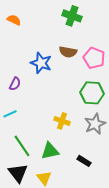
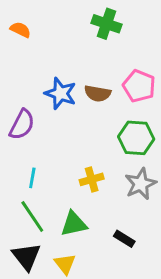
brown semicircle: (68, 52) -> (98, 93), moved
purple semicircle: (15, 84) -> (22, 125), size x1.5
cyan line: (10, 114) -> (32, 178), moved, turned -56
yellow cross: (62, 121) -> (92, 179), turned -35

